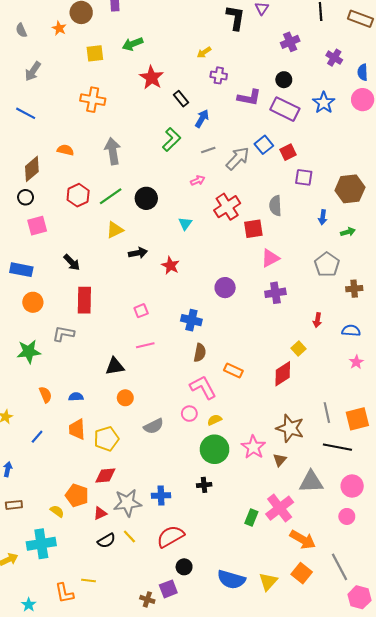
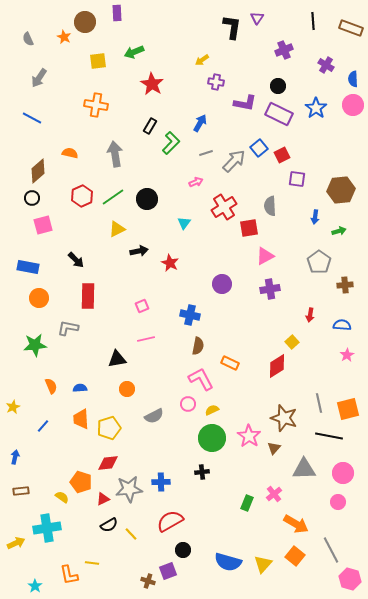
black rectangle: (181, 99) -> (150, 126), moved, turned 70
pink cross: (280, 508) -> (274, 494), size x0.6
yellow line: (129, 536) -> (131, 534), moved

